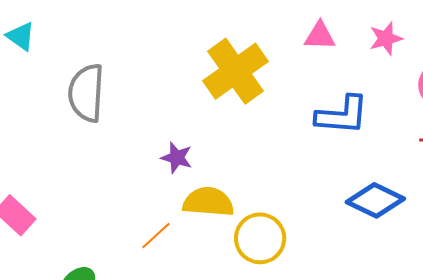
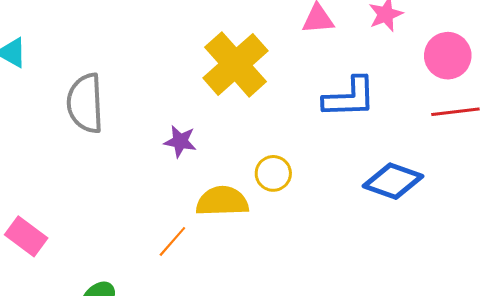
purple star: (177, 158) -> (180, 141), moved
yellow circle: (260, 238) -> (273, 173), moved, size x0.7

